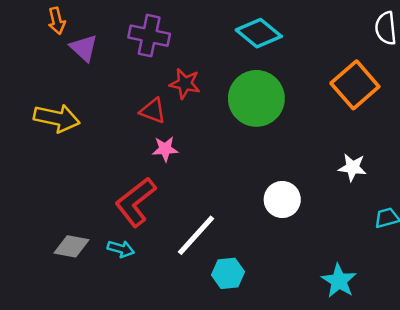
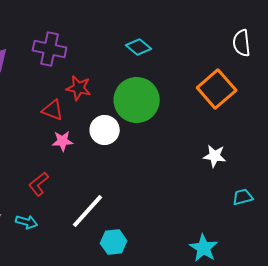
cyan diamond: (259, 33) -> (139, 47), size x0.7
white circle: (282, 199) -> (105, 130), moved
red L-shape: (136, 202) -> (39, 184), size x0.6

